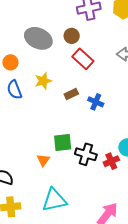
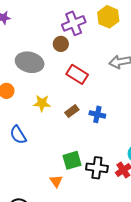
brown circle: (72, 36) -> (61, 44), moved
yellow star: (43, 81) -> (42, 103), turned 30
blue semicircle: (14, 90) -> (18, 135), moved

